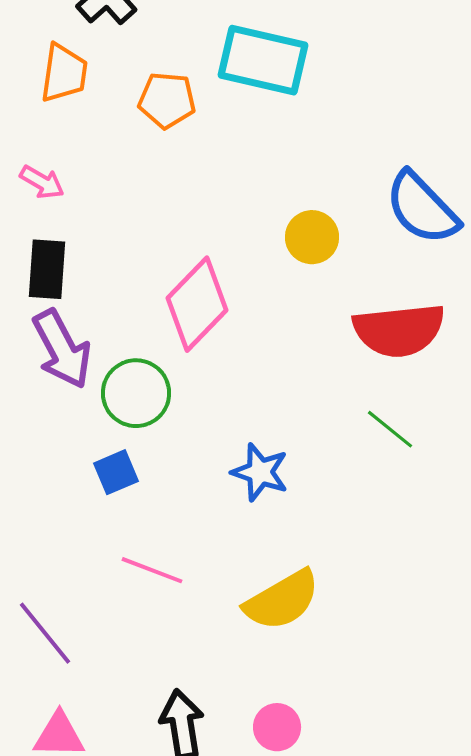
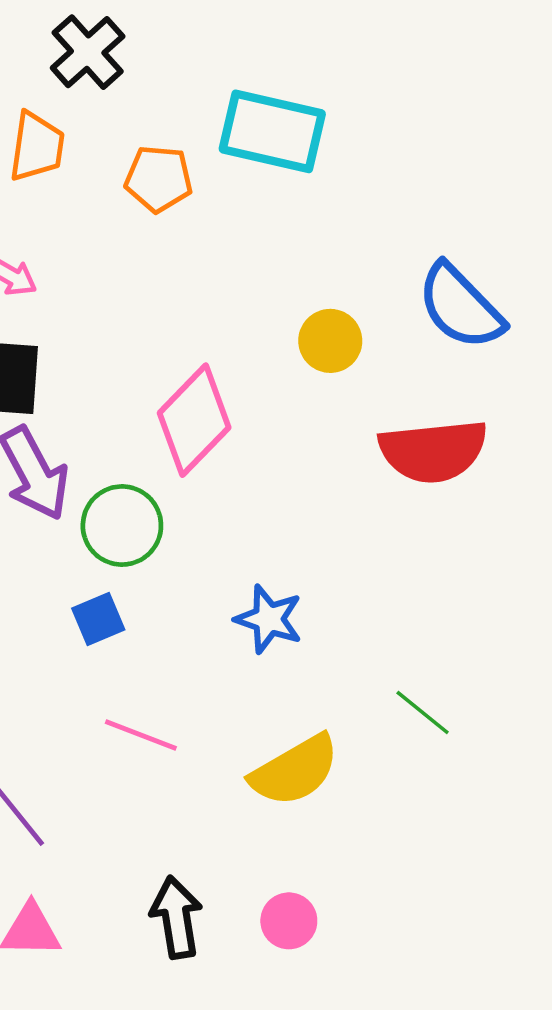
green line: (390, 429) -> (423, 713), moved

